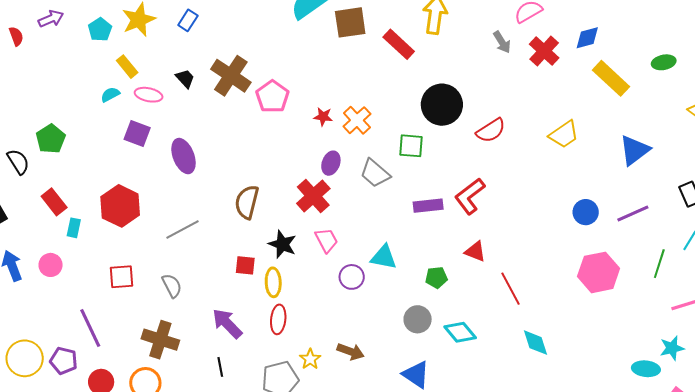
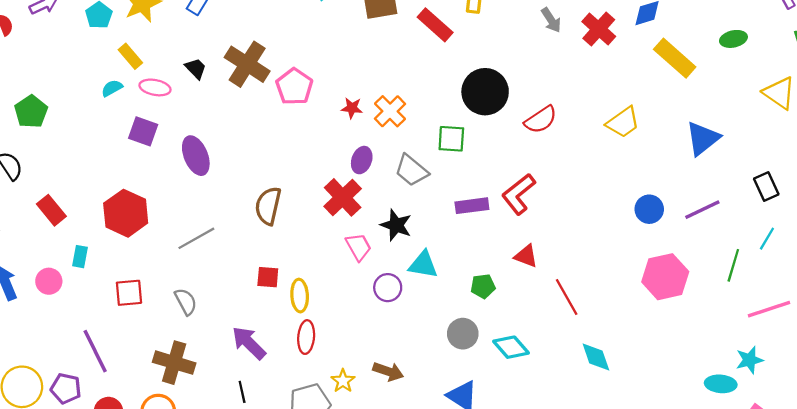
green pentagon: (51, 139) -> (31, 112), moved
cyan rectangle: (74, 228) -> (80, 257), moved
black star: (282, 244) -> (396, 225), moved

